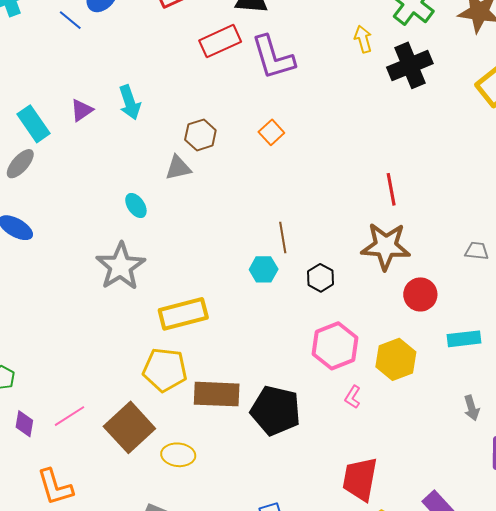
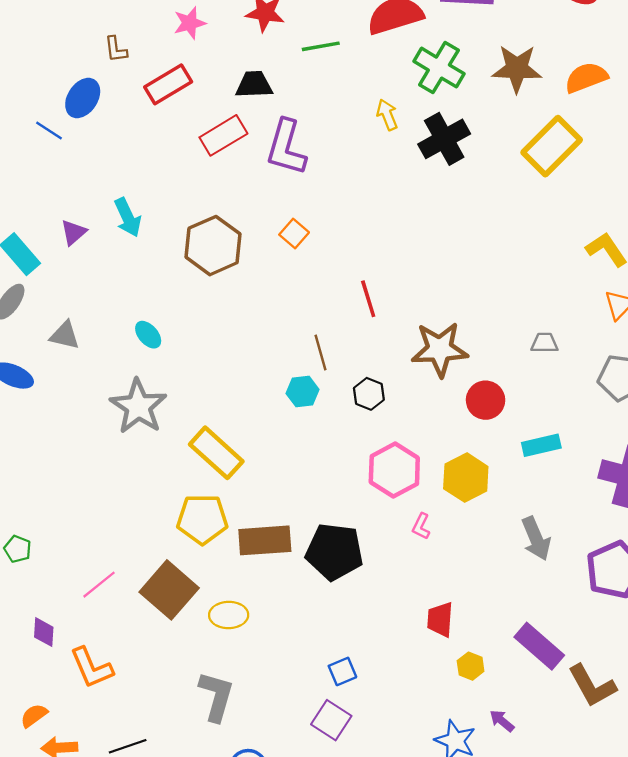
purple L-shape: (273, 57) -> (286, 147), turned 39
brown hexagon: (200, 135) -> (213, 246), size x1.6
gray triangle: (178, 168) -> (65, 335), moved, turned 32
red line: (391, 189) -> (368, 299), moved
yellow rectangle: (183, 314) -> (216, 453), turned 63
gray arrow: (472, 408) -> (536, 539), moved, size x1.5
purple diamond: (24, 424) -> (44, 632), moved
red trapezoid: (360, 479) -> (440, 619), size x0.7

